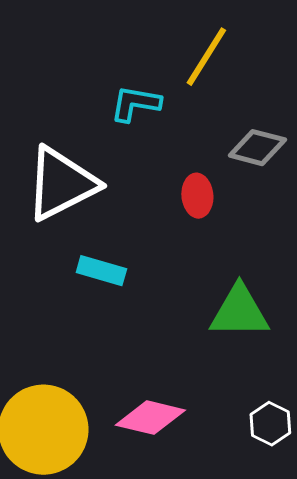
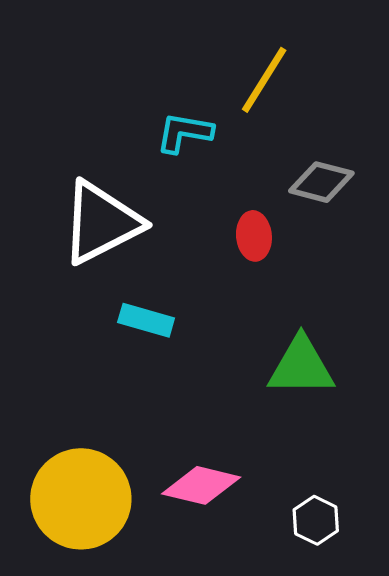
white hexagon: (270, 424) -> (316, 520), moved

